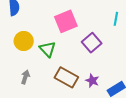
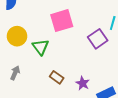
purple square: (92, 43) -> (98, 39), moved
brown rectangle: (66, 77) -> (57, 77), size x0.6

